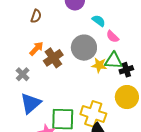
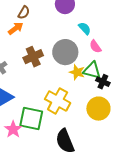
orange arrow: (36, 49) -> (16, 28), moved
black cross: (126, 70) -> (103, 82), turned 32
yellow cross: (93, 114) -> (58, 101), moved

